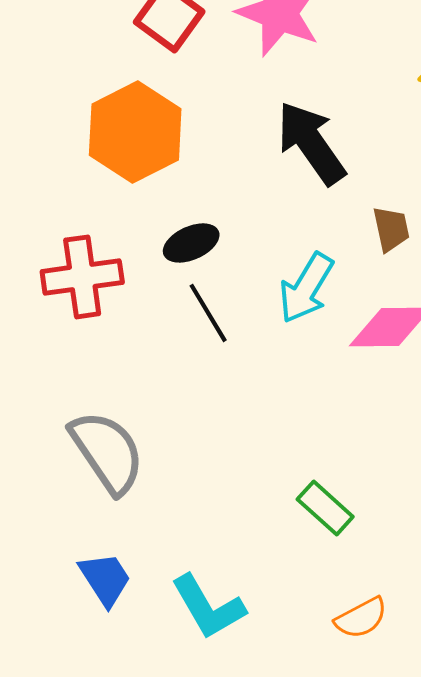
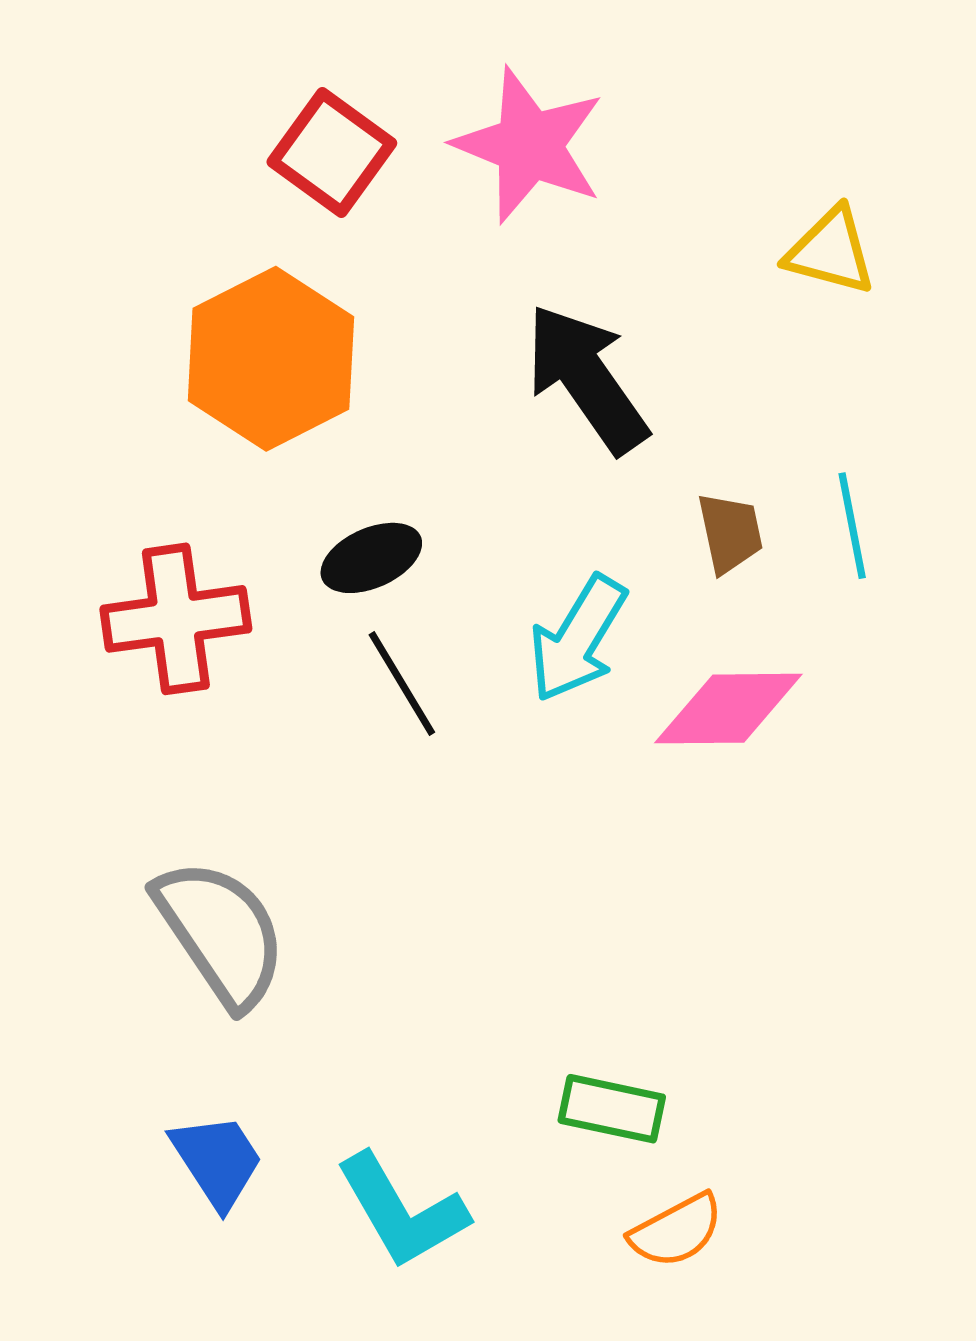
green rectangle: (325, 508) -> (612, 1109), moved, turned -30

